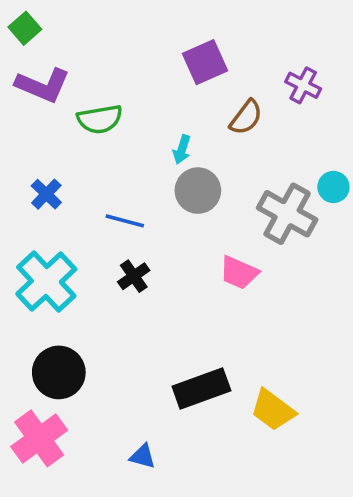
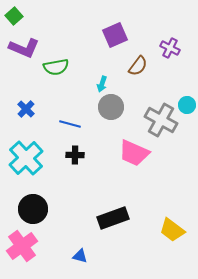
pink trapezoid: (239, 273) -> (134, 153), size x1.4
black cross: (134, 276) -> (75, 155), turned 36
yellow trapezoid: (273, 410) -> (172, 230), moved

